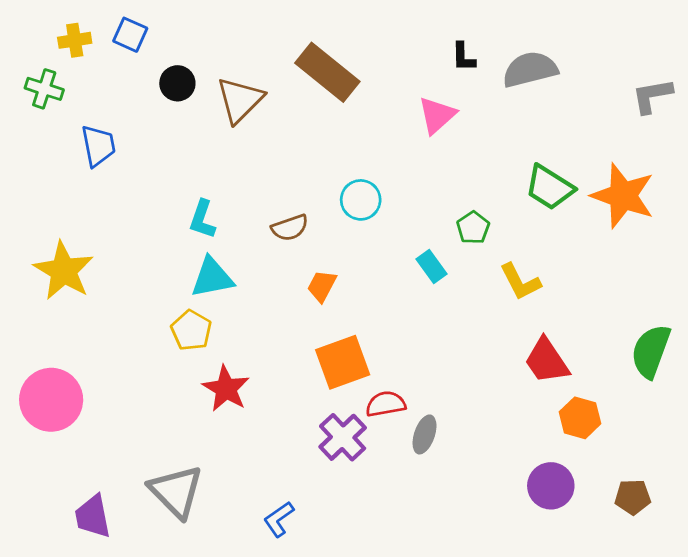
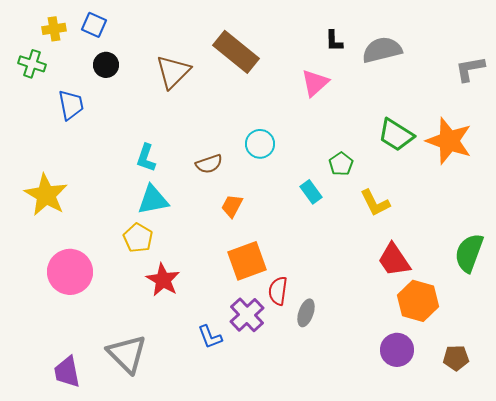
black circle: (177, 83) -> (106, 65), moved
pink circle: (51, 400) -> (70, 272), moved
red semicircle: (386, 404) -> (278, 291), turned -72
orange hexagon: (580, 418) -> (418, 301), size x1.4
blue L-shape: (279, 519) -> (210, 337), moved, turned -76

